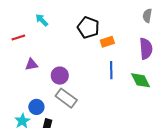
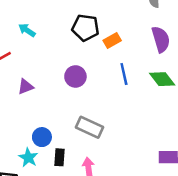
purple circle: (60, 76) -> (75, 76), moved
gray rectangle: (66, 98) -> (89, 127), moved

